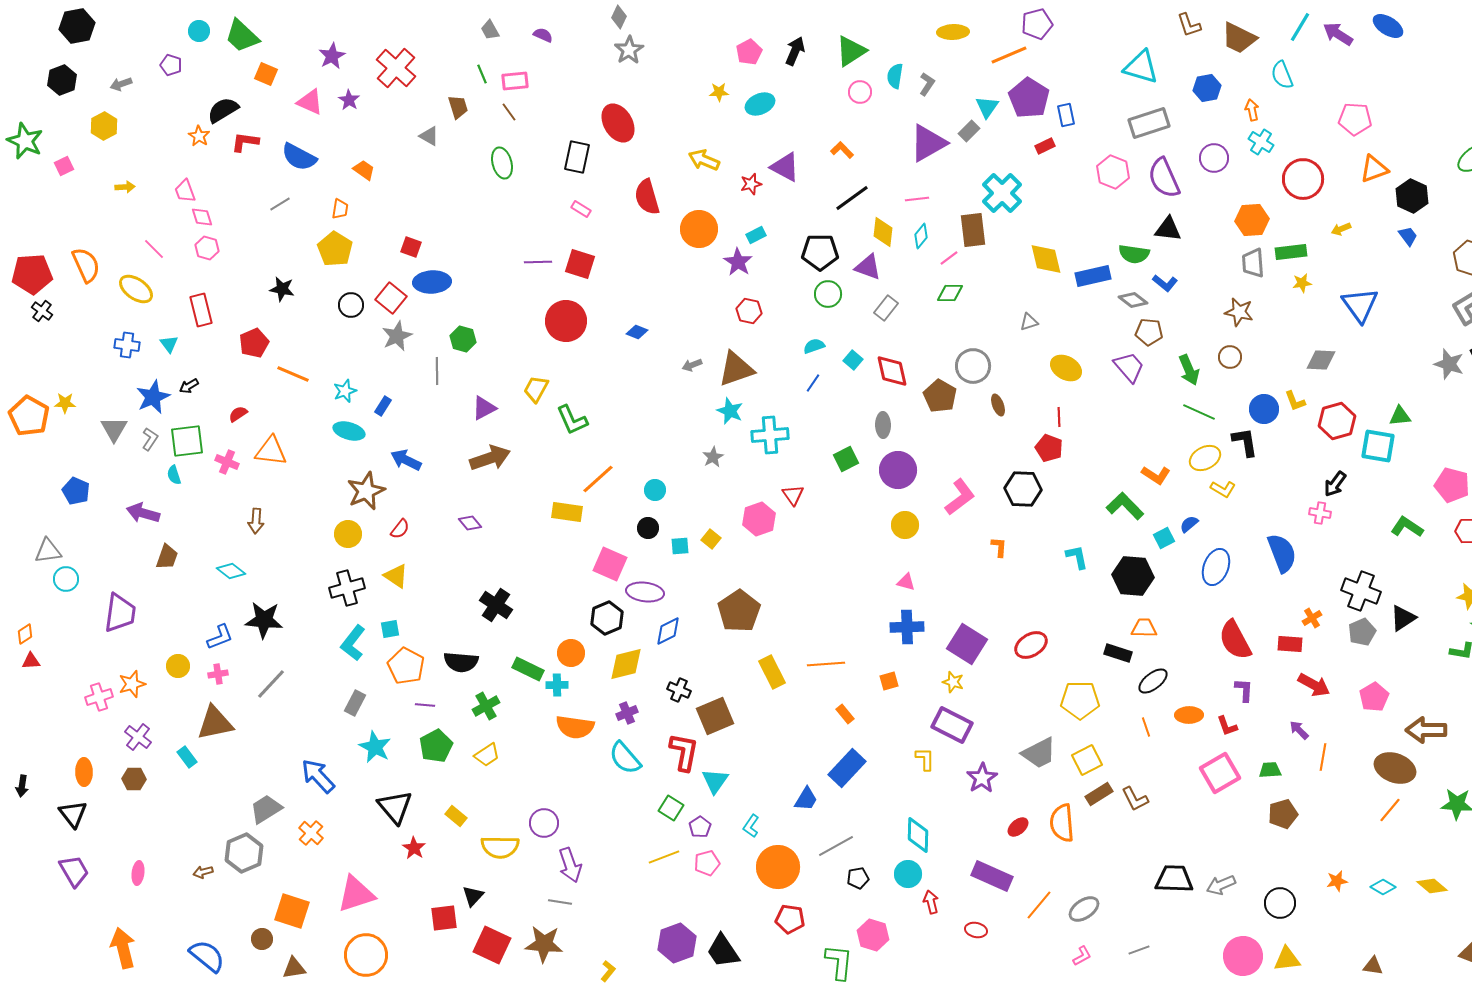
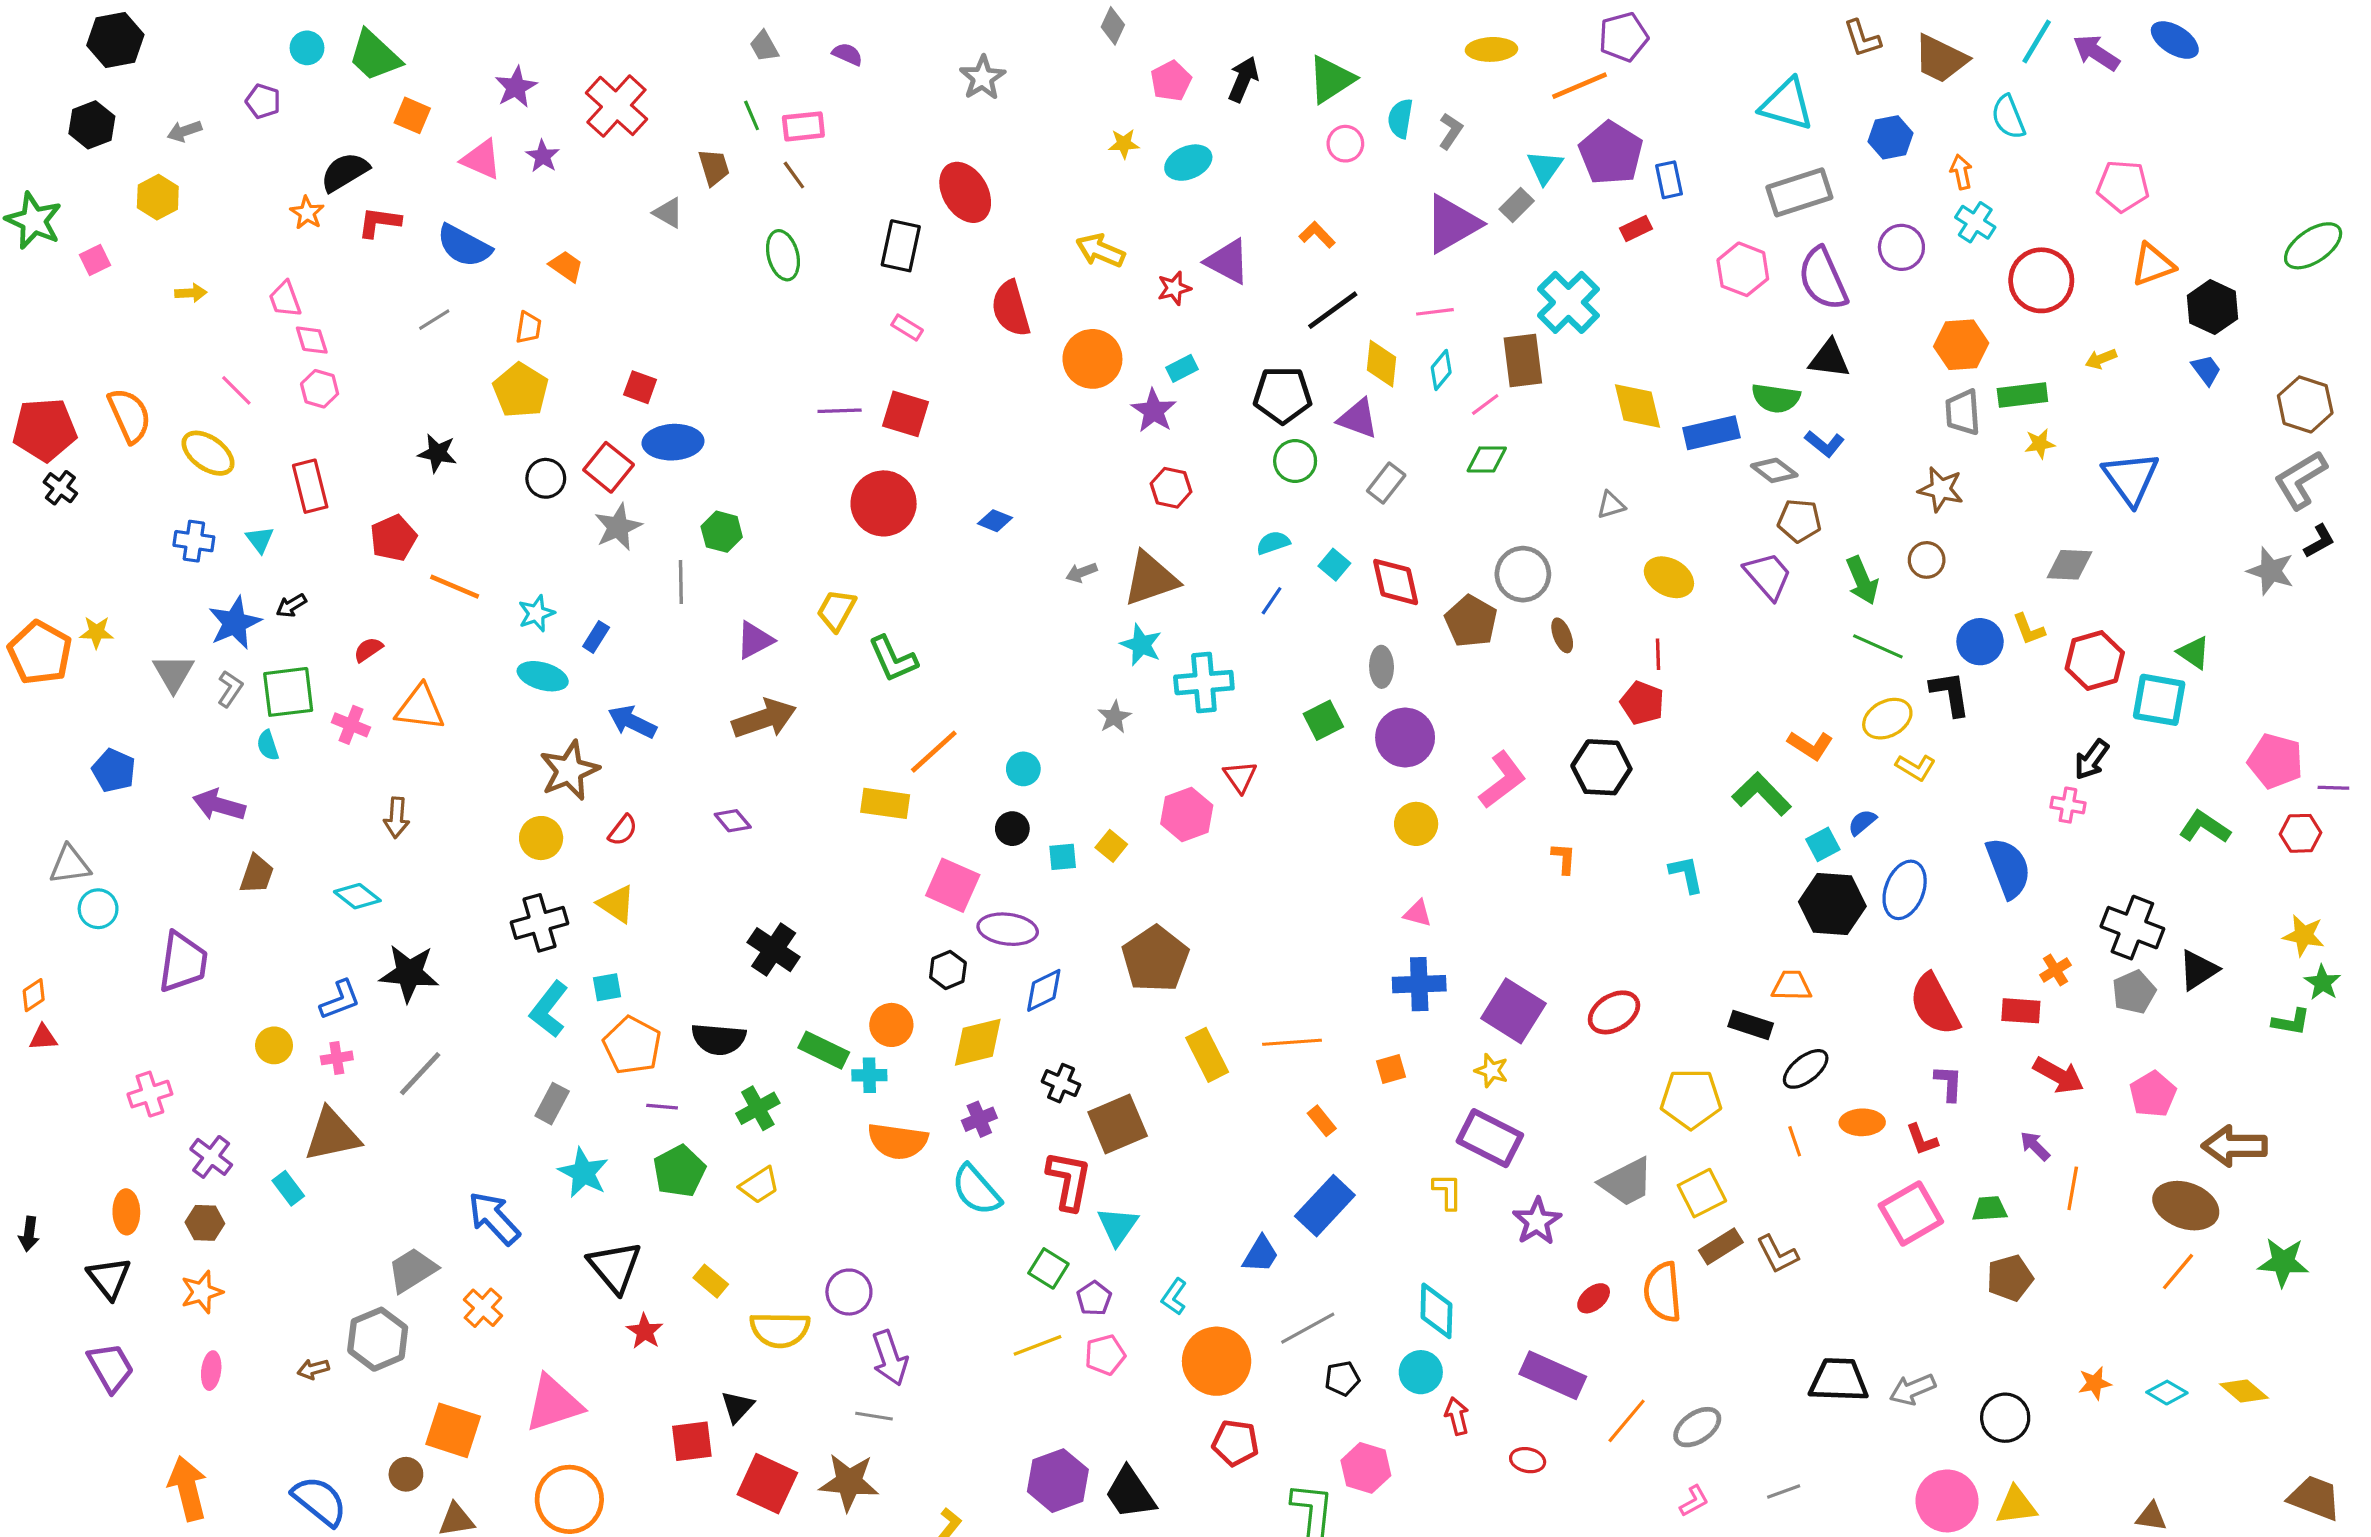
gray diamond: (619, 17) -> (1113, 26), moved
green triangle: (1400, 416) -> (2194, 653), turned 40
black hexagon: (1133, 576) -> (1832, 904), moved
black hexagon: (607, 618) -> (948, 970), size x0.7
orange star: (132, 684) -> (202, 1292), moved

